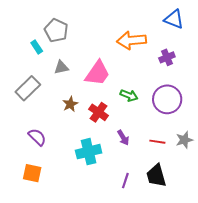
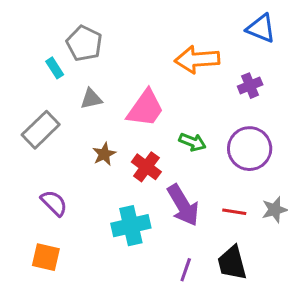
purple arrow: (123, 138) -> (183, 205), size x1.8

